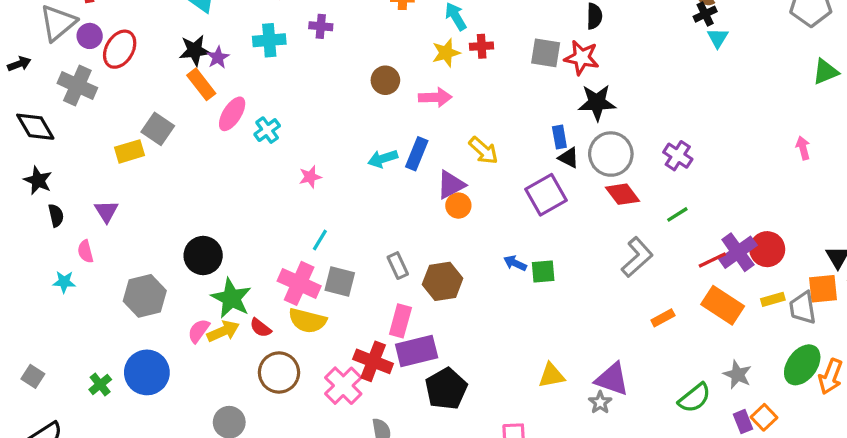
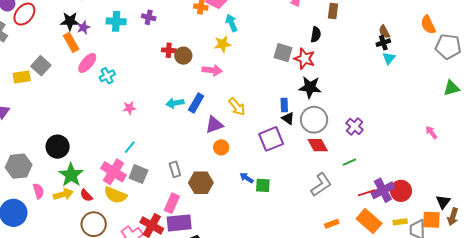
red cross: (482, 46) -> (169, 50), moved
pink arrow: (803, 148) -> (431, 132), turned -32
orange circle: (458, 206) -> (221, 147), moved
pink semicircle: (199, 331) -> (38, 191), moved, turned 119

